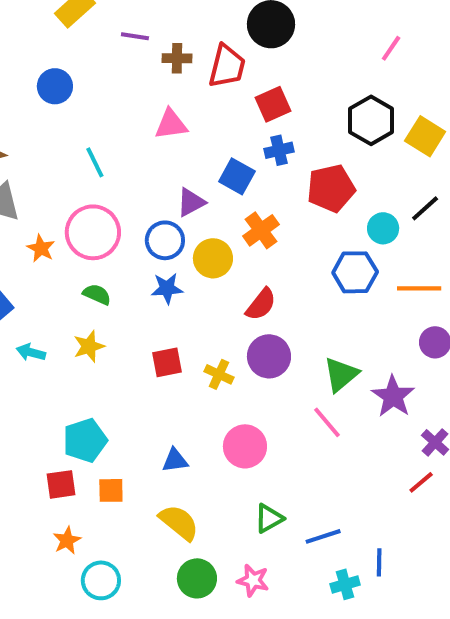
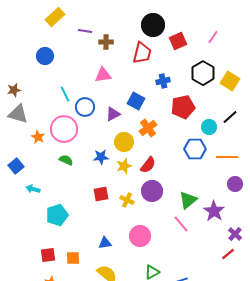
red trapezoid: (227, 66) -> (142, 53), moved
red square: (273, 104) -> (178, 41), moved
blue cross: (279, 150) -> (163, 81), moved
blue circle: (165, 240) -> (85, 107), moved
yellow star: (89, 346) -> (124, 166), moved
cyan pentagon: (85, 440) -> (57, 215), moved

